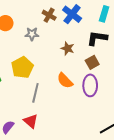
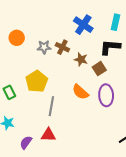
brown cross: (49, 15) -> (62, 47), moved
brown square: (92, 62) -> (99, 69), moved
red triangle: (31, 121) -> (48, 135), turned -35

